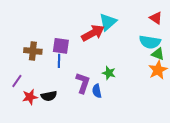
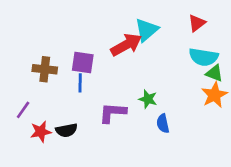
red triangle: (156, 18) -> (197, 23), moved, turned 48
purple L-shape: (83, 83) -> (113, 113), turned -105
blue semicircle: (97, 91) -> (163, 123), moved

